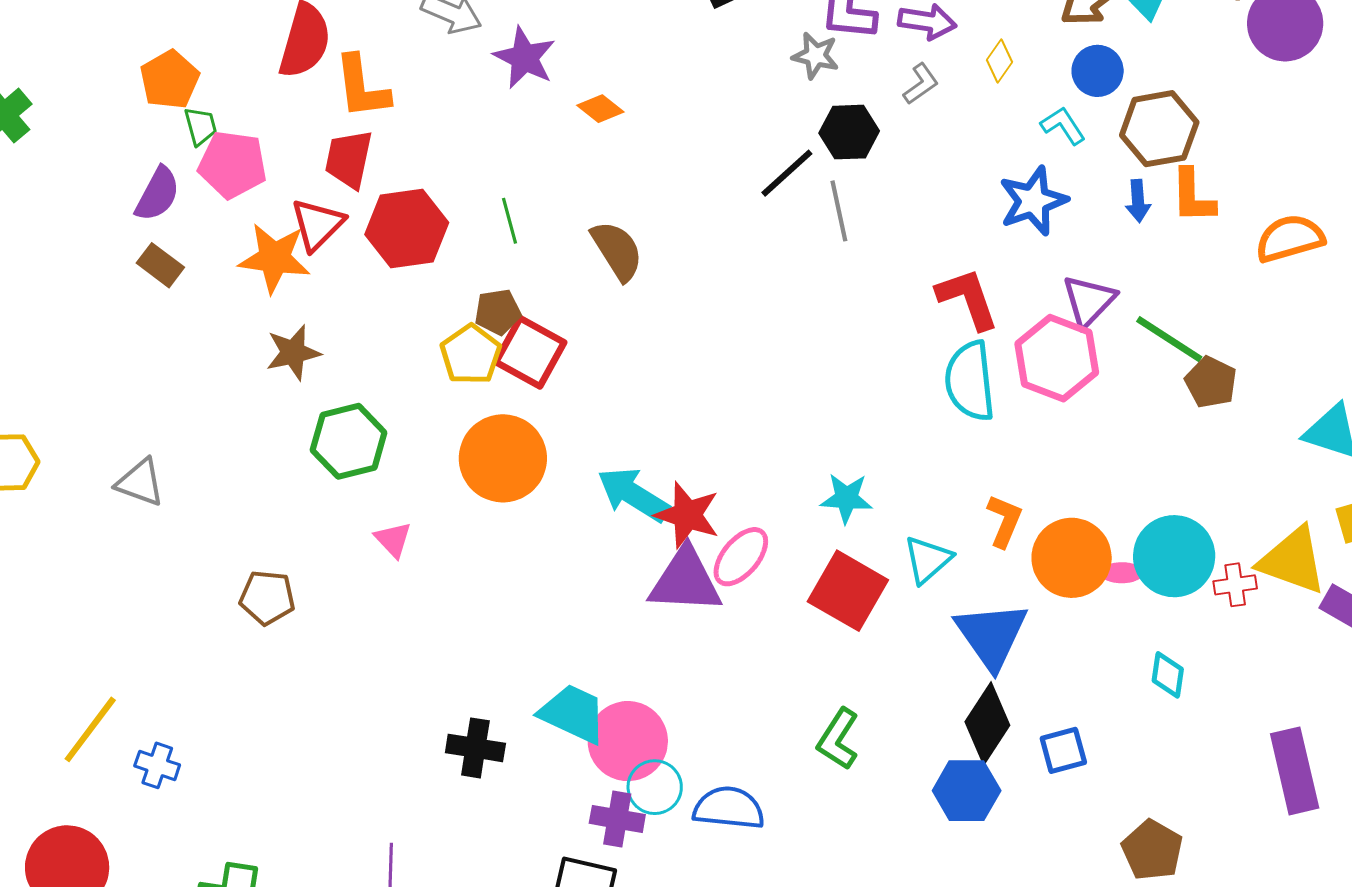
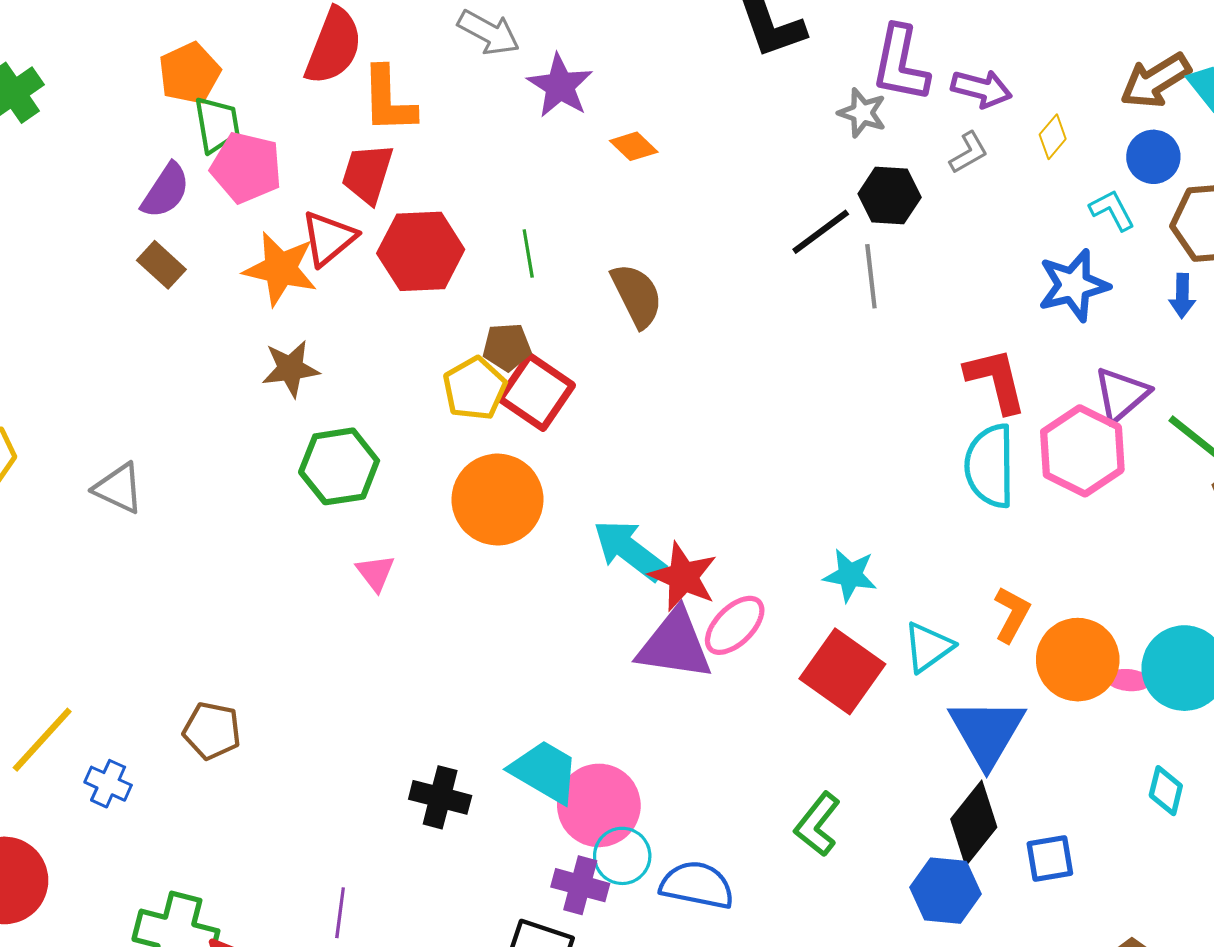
green trapezoid: (201, 126) -> (217, 125), size x1.4
brown pentagon: (267, 598) -> (212, 731), moved

